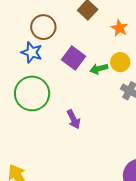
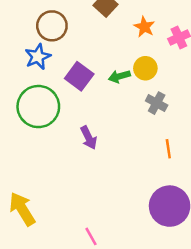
blue star: (32, 52) -> (38, 57), turned 30
purple square: (73, 58) -> (79, 76), moved

